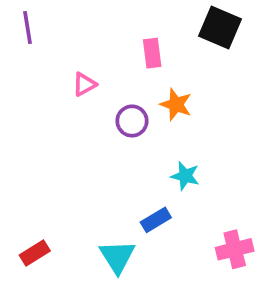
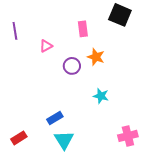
purple line: (28, 27) -> (15, 31), moved
blue rectangle: (156, 220) -> (55, 118), moved

